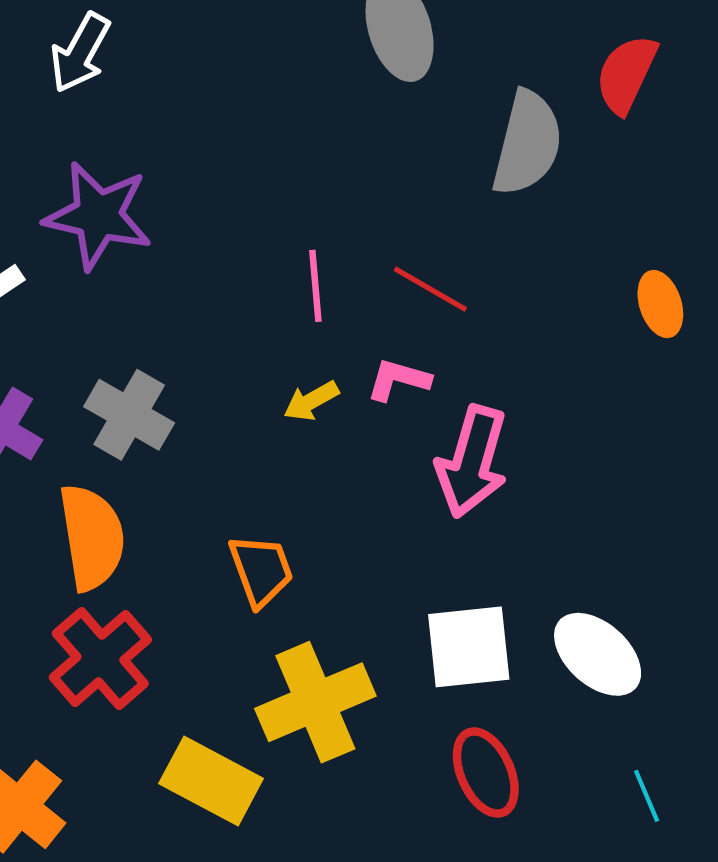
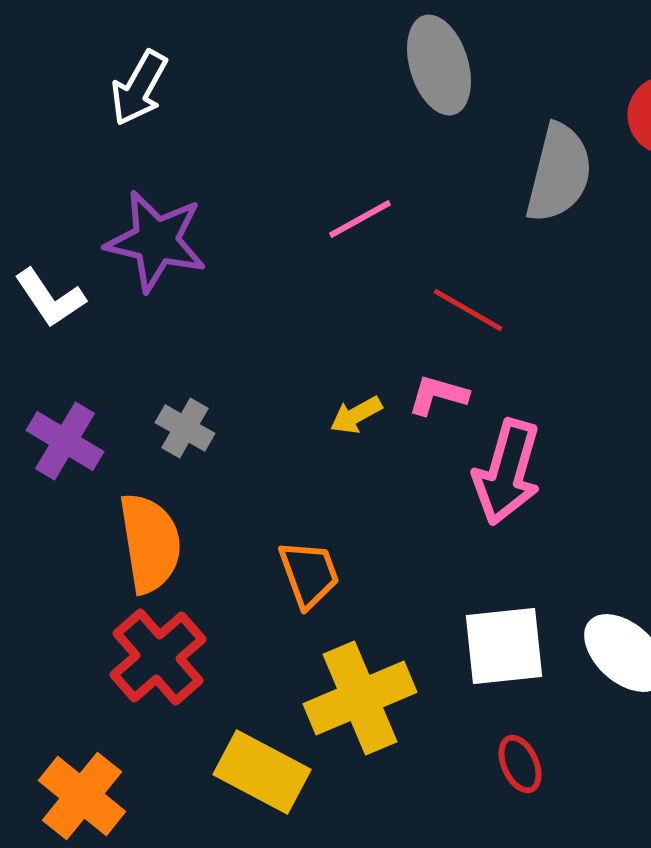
pink line: (315, 286) -> (360, 219), moved, turned 66
gray cross: (129, 415) -> (185, 428), size x0.7
red ellipse: (486, 772) -> (520, 764), size x0.7

